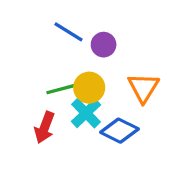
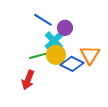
cyan cross: (86, 113) -> (54, 41), moved
blue diamond: (119, 131) -> (72, 64), moved

